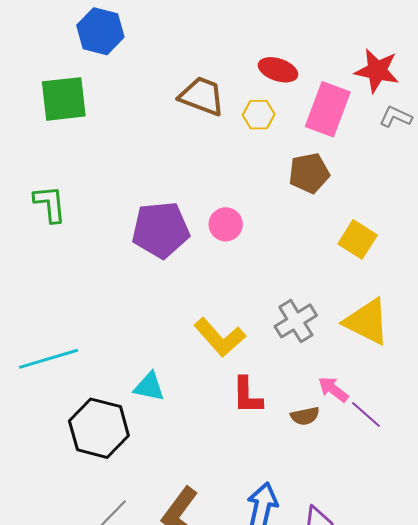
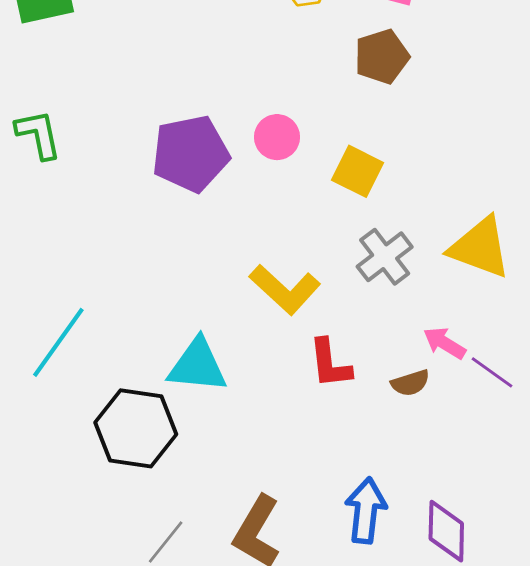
yellow square: (358, 239) -> (357, 171), moved
cyan line: (48, 359) -> (58, 342), turned -32
cyan triangle: (149, 387) -> (197, 366), size x1.4

